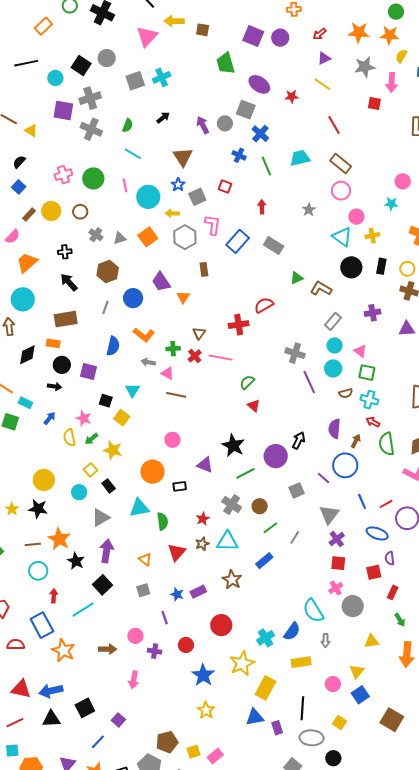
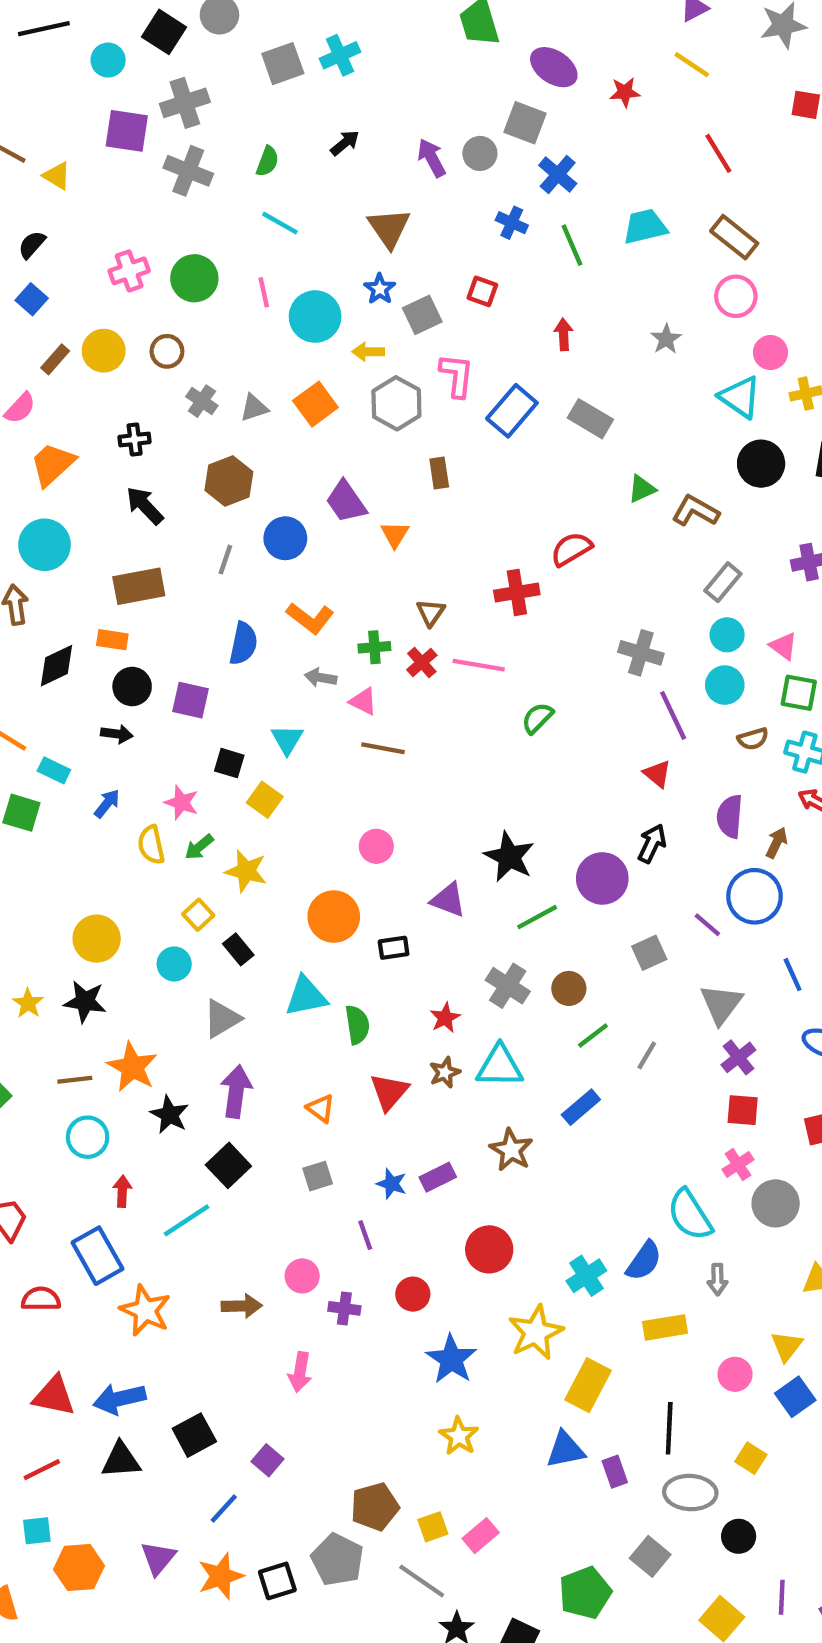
red triangle: (254, 406) -> (657, 774), moved

